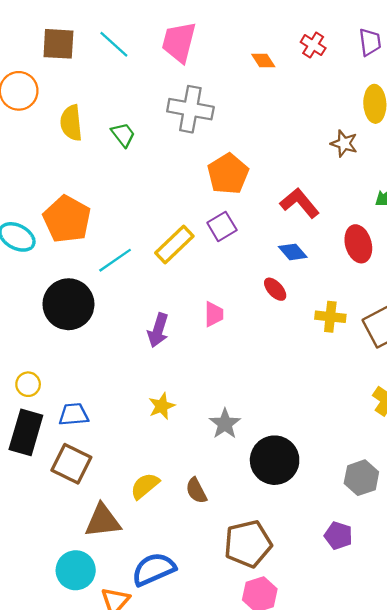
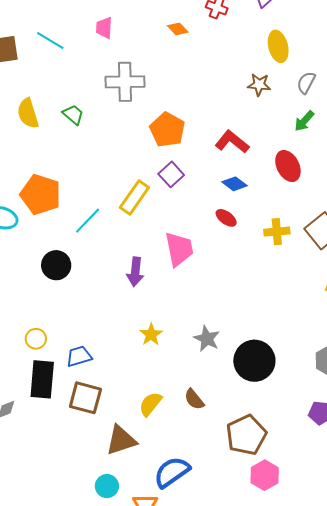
pink trapezoid: (179, 42) -> (104, 28), size x0.6
black circle: (68, 304) -> (56, 265), size x0.7
pink trapezoid: (214, 314) -> (179, 249), size x1.6
cyan circle: (76, 570) -> (107, 486), size x0.7

